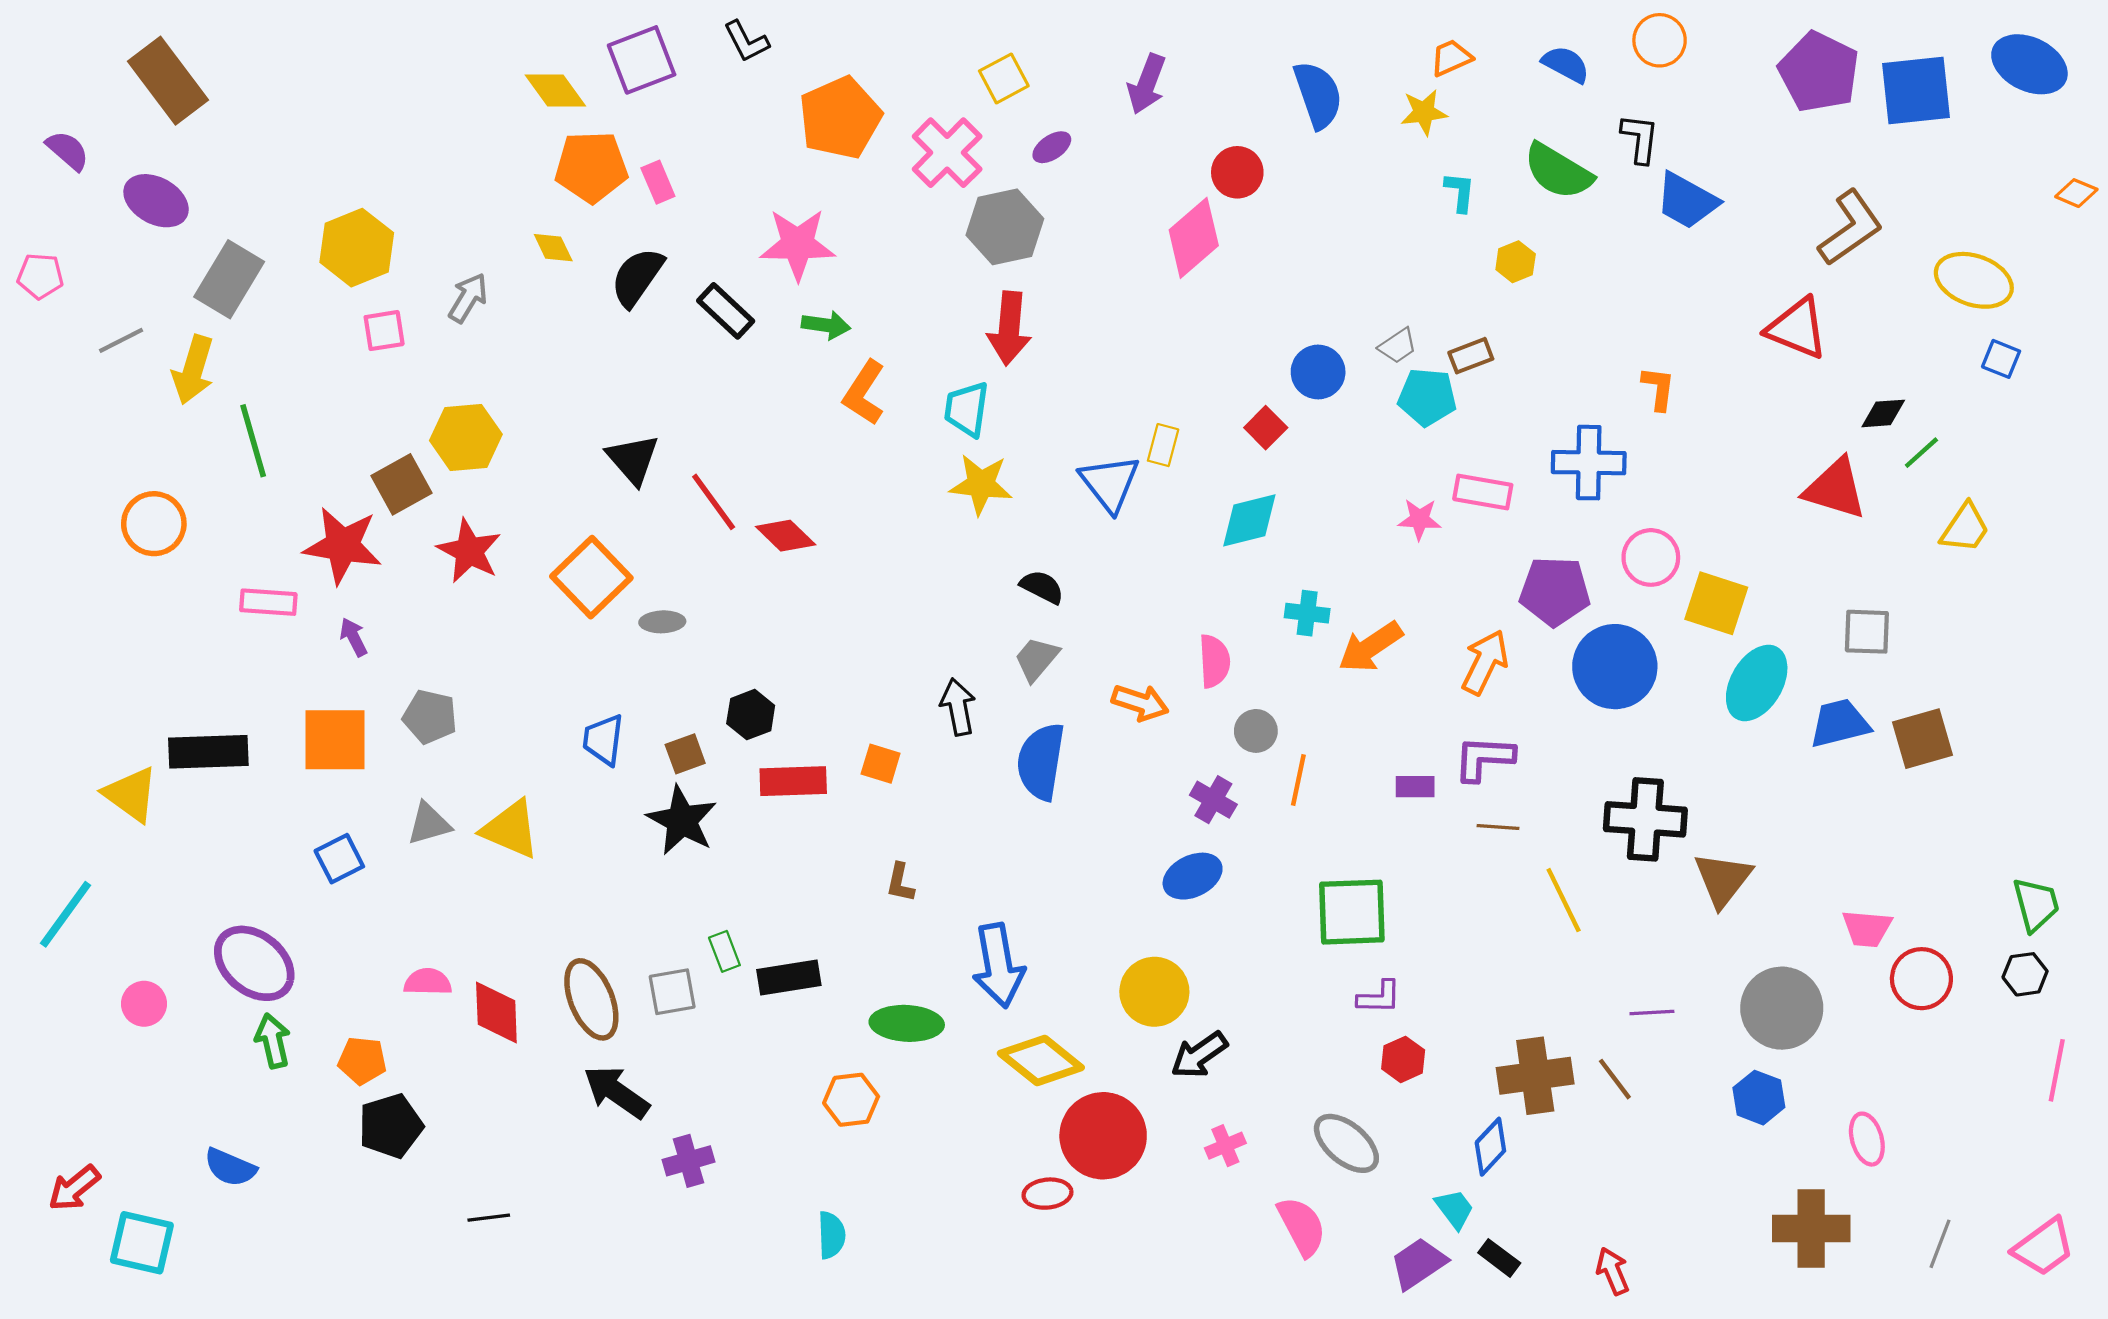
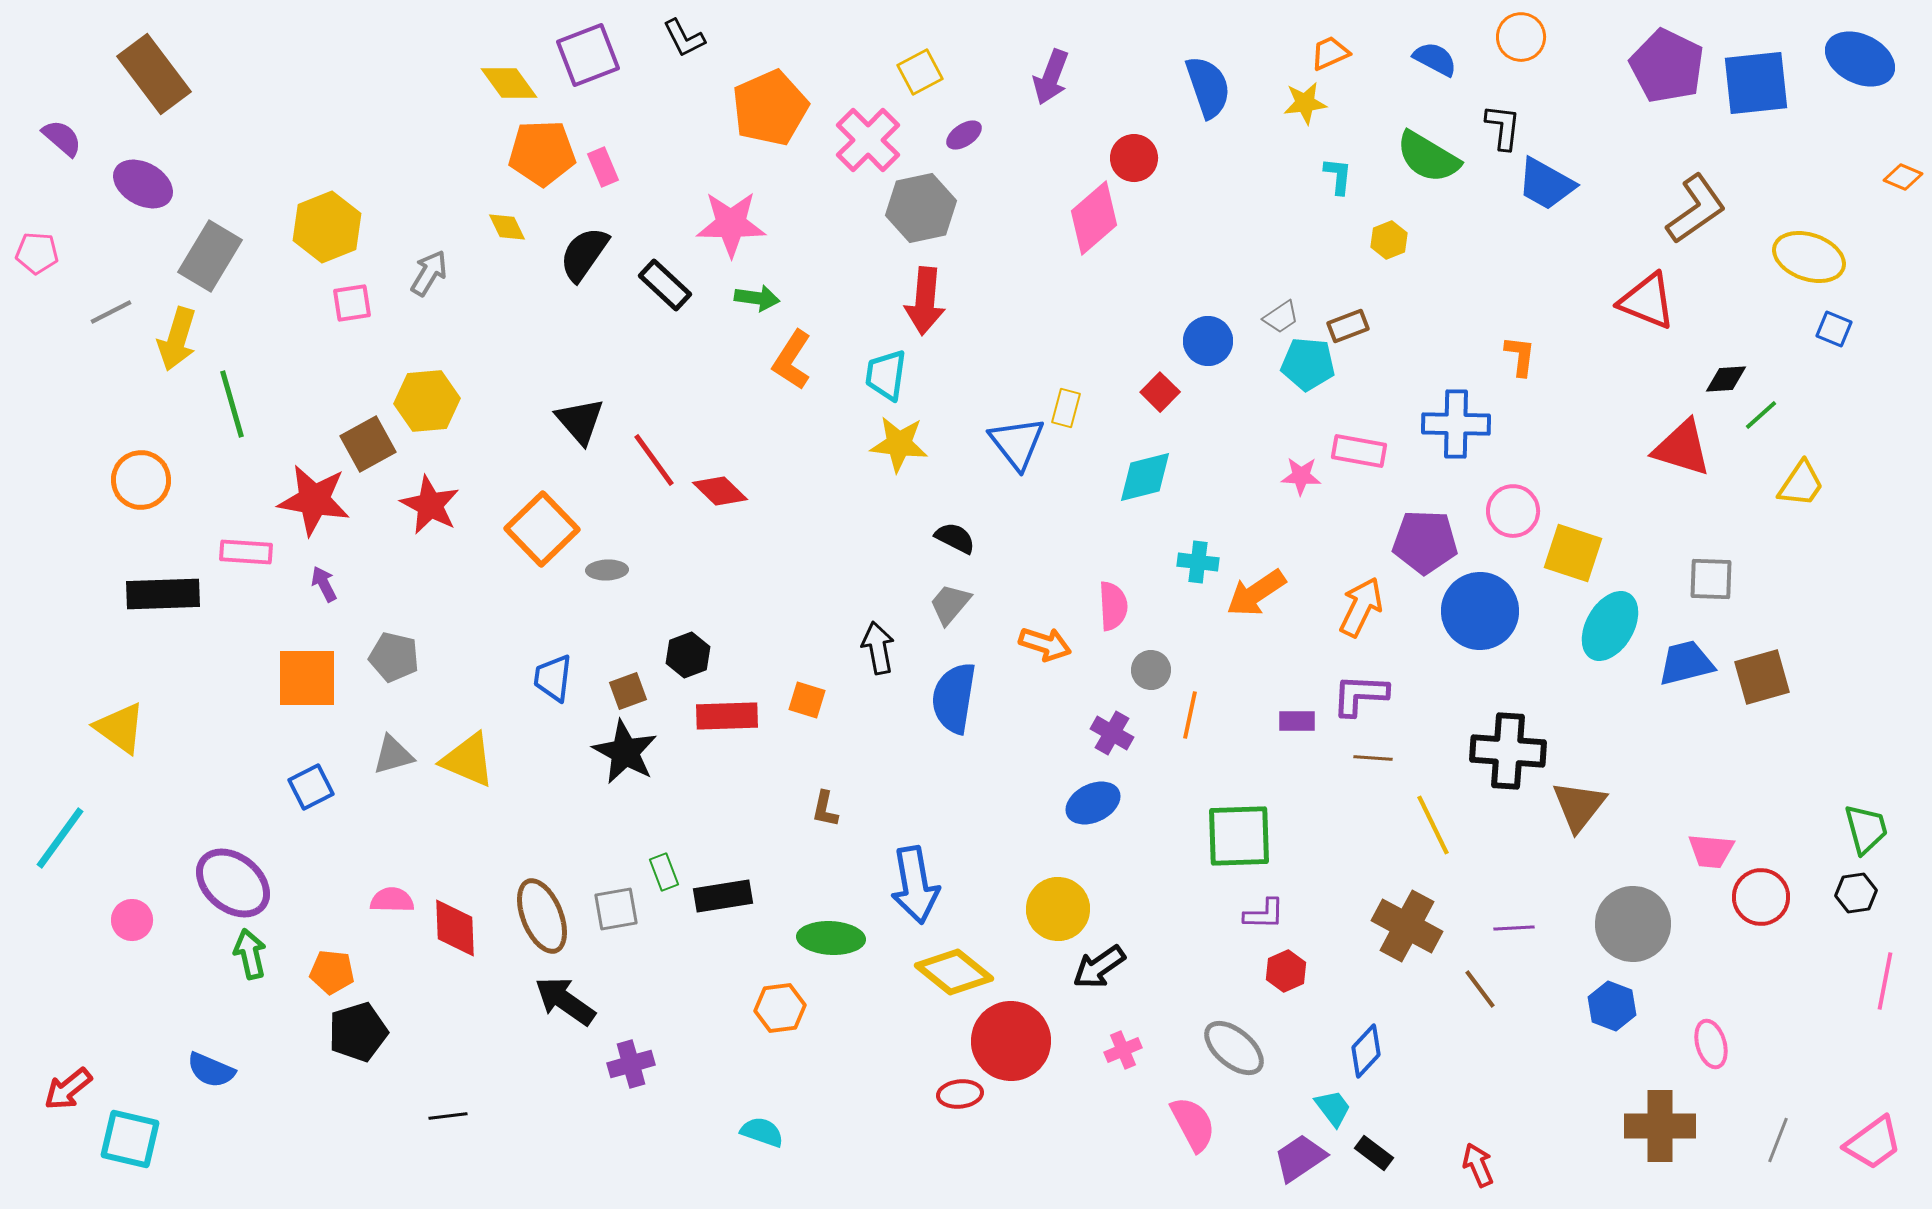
black rectangle: (208, 752) -> (163, 594), moved
brown cross: (1535, 1076) -> (1407, 926), moved, turned 36
cyan semicircle: (831, 1235) -> (762, 1132), turned -69

